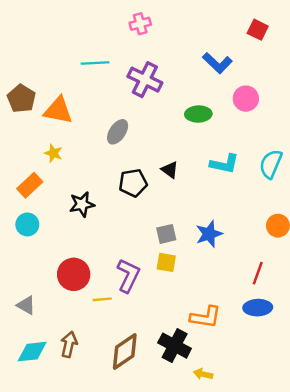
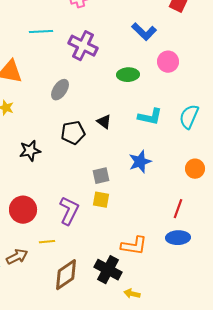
blue star: (209, 234) -> (140, 162), moved
yellow line: (102, 299) -> (47, 242), moved
brown arrow: (69, 344) -> (17, 257), moved, turned 50

